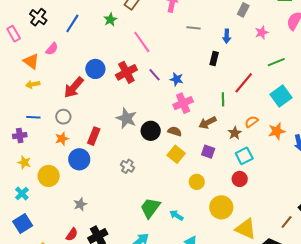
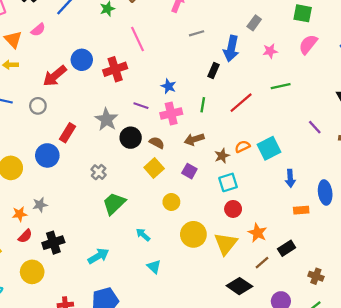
gray line: (194, 28) -> (197, 33), turned -32
blue arrow: (227, 36) -> (231, 49), size x1.6
purple line: (154, 75) -> (141, 106), moved, turned -40
cyan square: (281, 96) -> (269, 148), moved
green line: (223, 99) -> (203, 105), moved
orange star: (277, 131) -> (258, 233), moved, turned 30
orange star: (62, 139) -> (20, 214), moved
red circle: (240, 179) -> (233, 209), moved
green trapezoid: (150, 208) -> (114, 203), moved
yellow triangle: (246, 229) -> (226, 244), moved, turned 35

